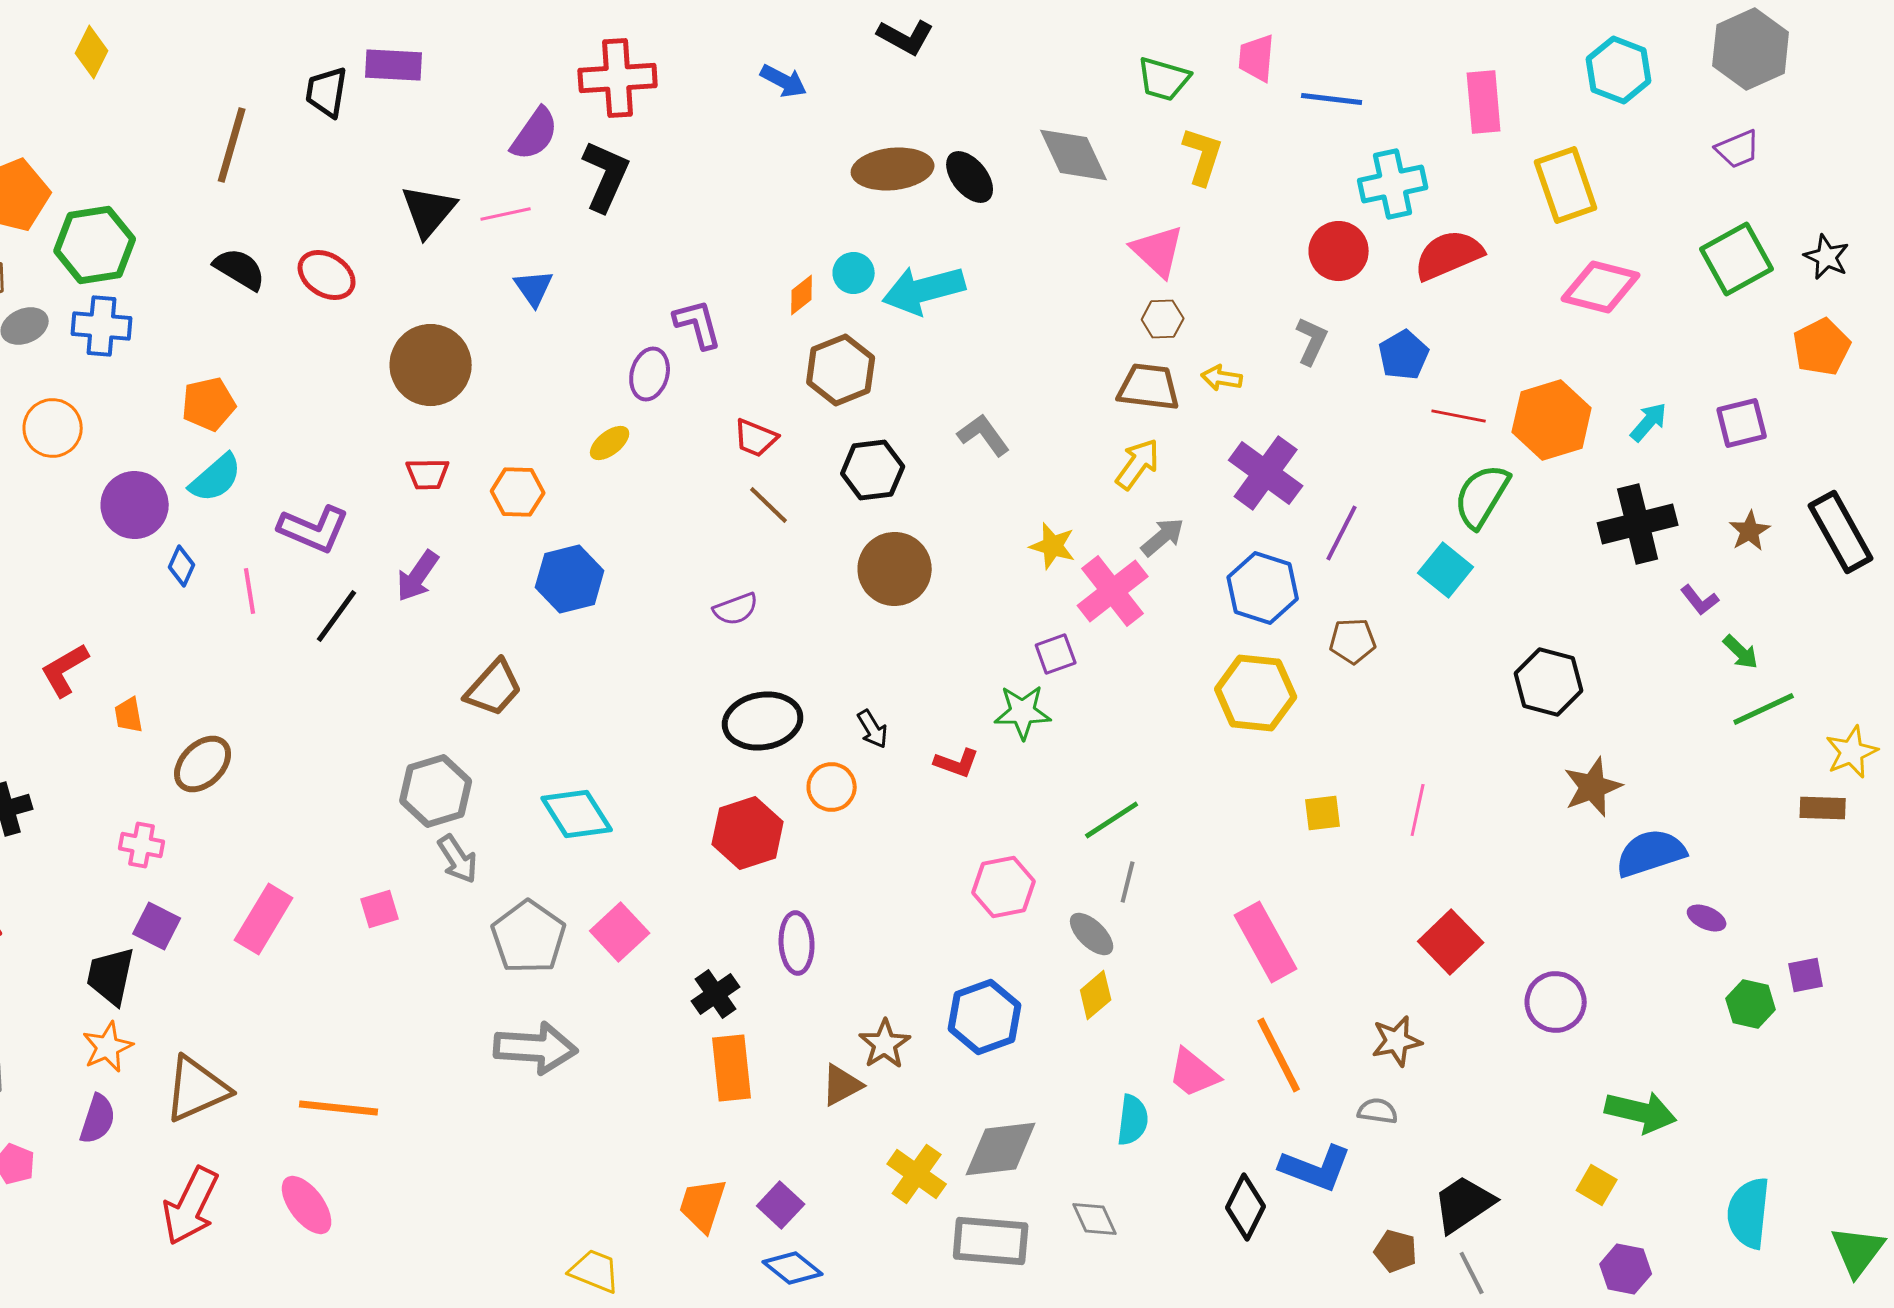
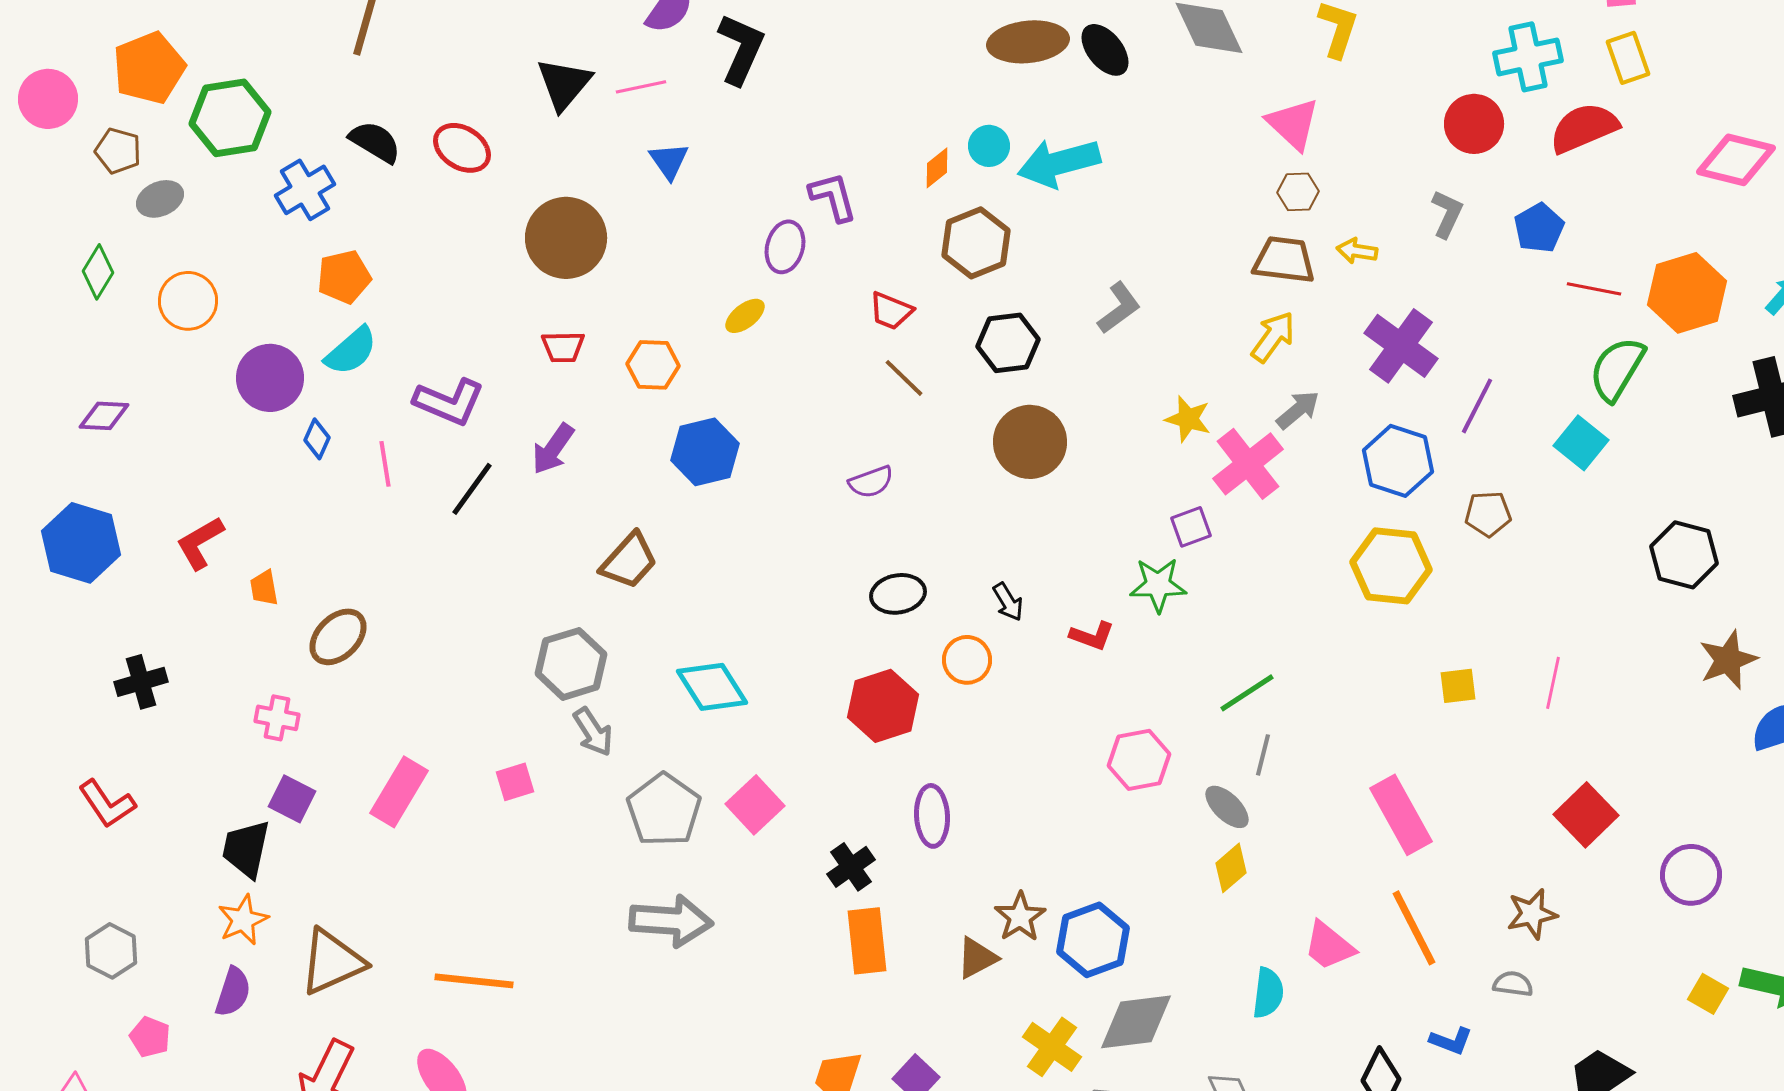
yellow rectangle: (1566, 185) -> (1628, 58), moved, size x0.7
blue cross: (102, 326) -> (305, 190), moved, turned -36
gray L-shape: (984, 435) -> (1119, 308), turned 90
black ellipse: (763, 721) -> (898, 594), size x0.7
blue hexagon: (985, 1017) -> (1093, 940), moved
blue L-shape: (1316, 1168) -> (1451, 1041), size x0.6
yellow square: (1597, 1185) -> (1708, 994), moved

